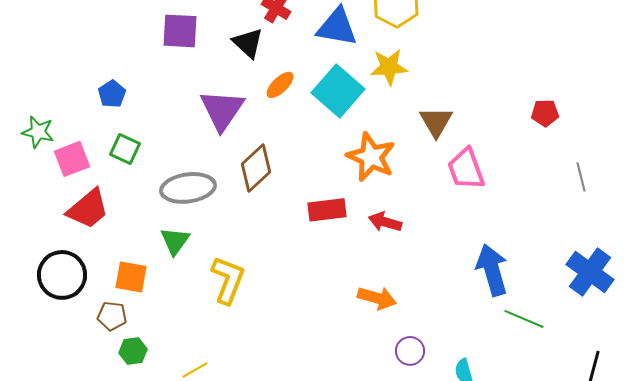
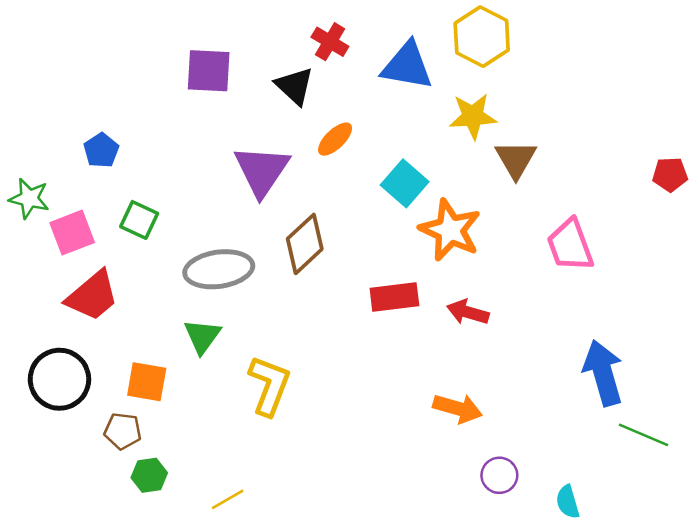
cyan square: (338, 91) -> (405, 183), moved, size x0.7
blue pentagon: (112, 94) -> (101, 150), moved
brown triangle: (436, 122) -> (516, 159), moved

